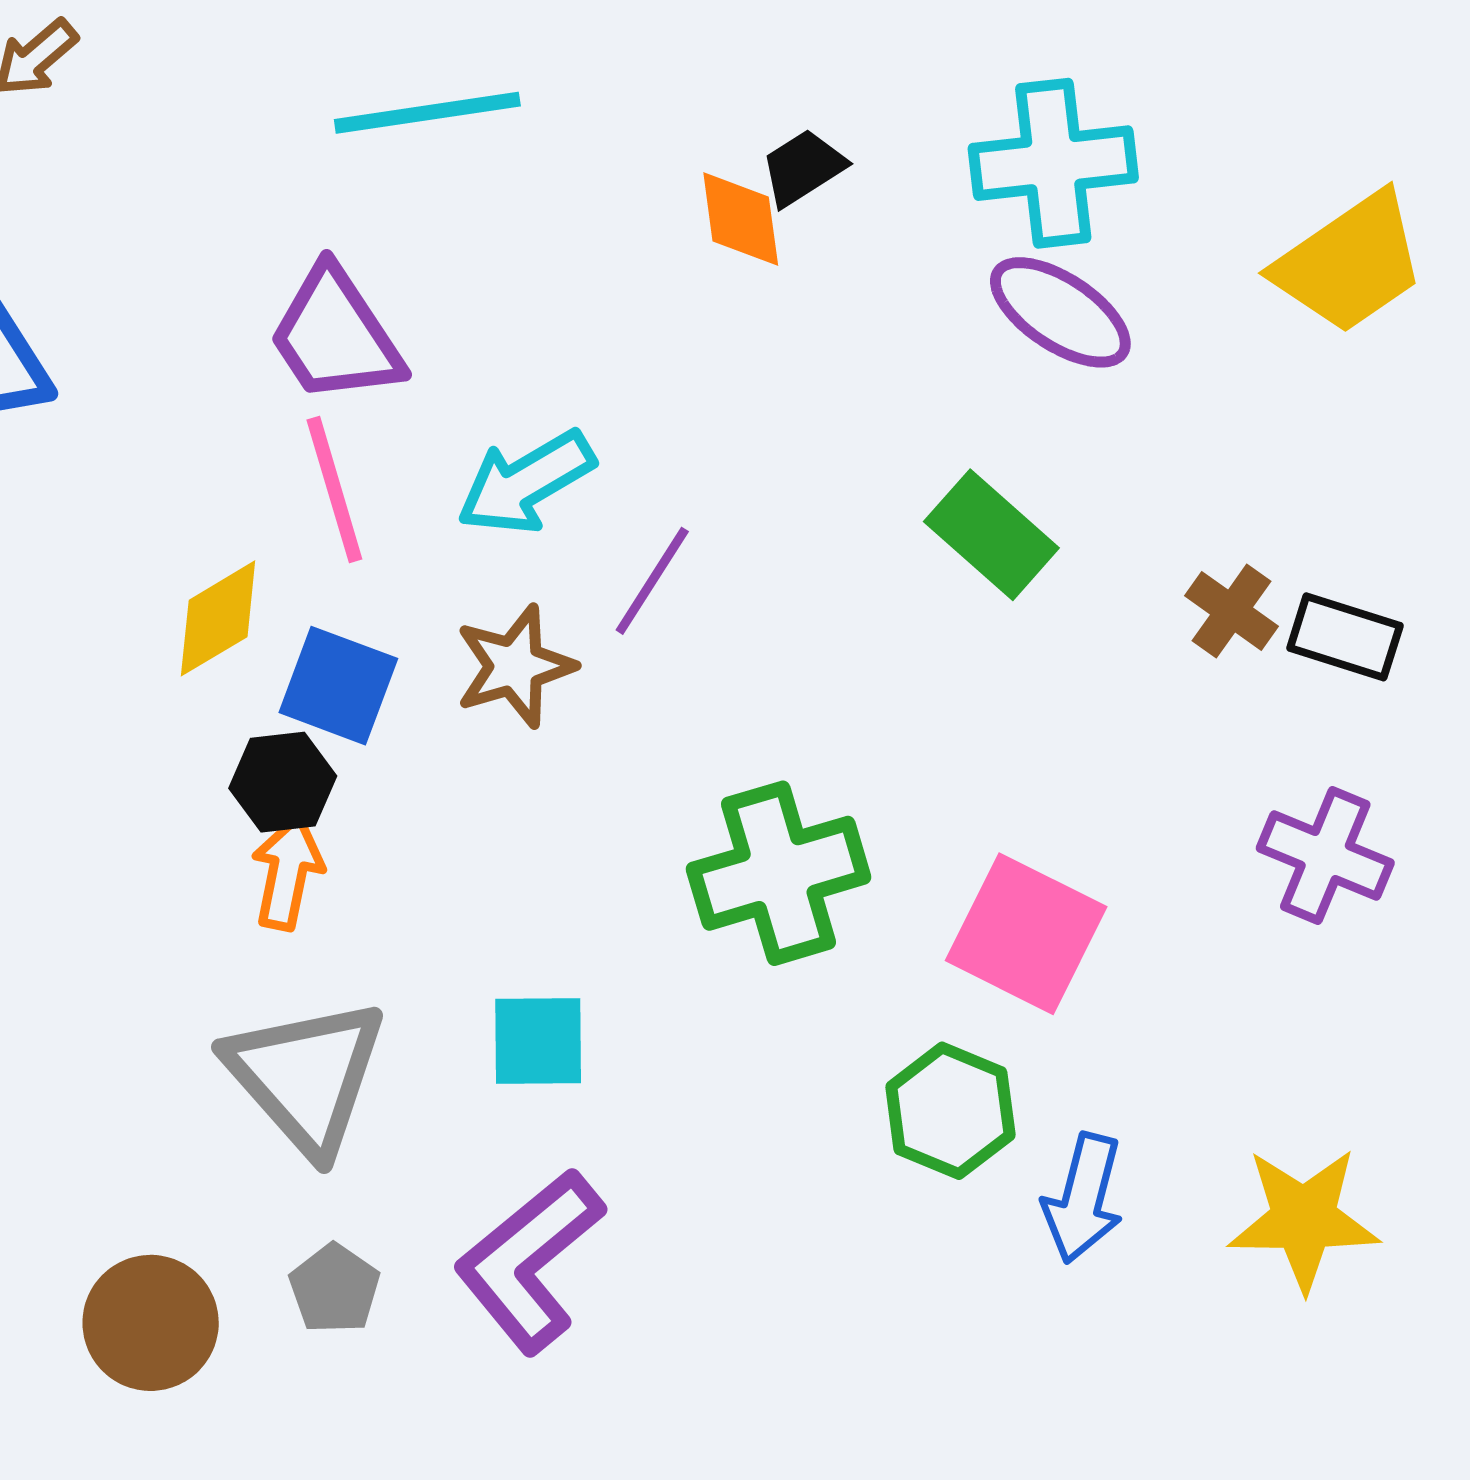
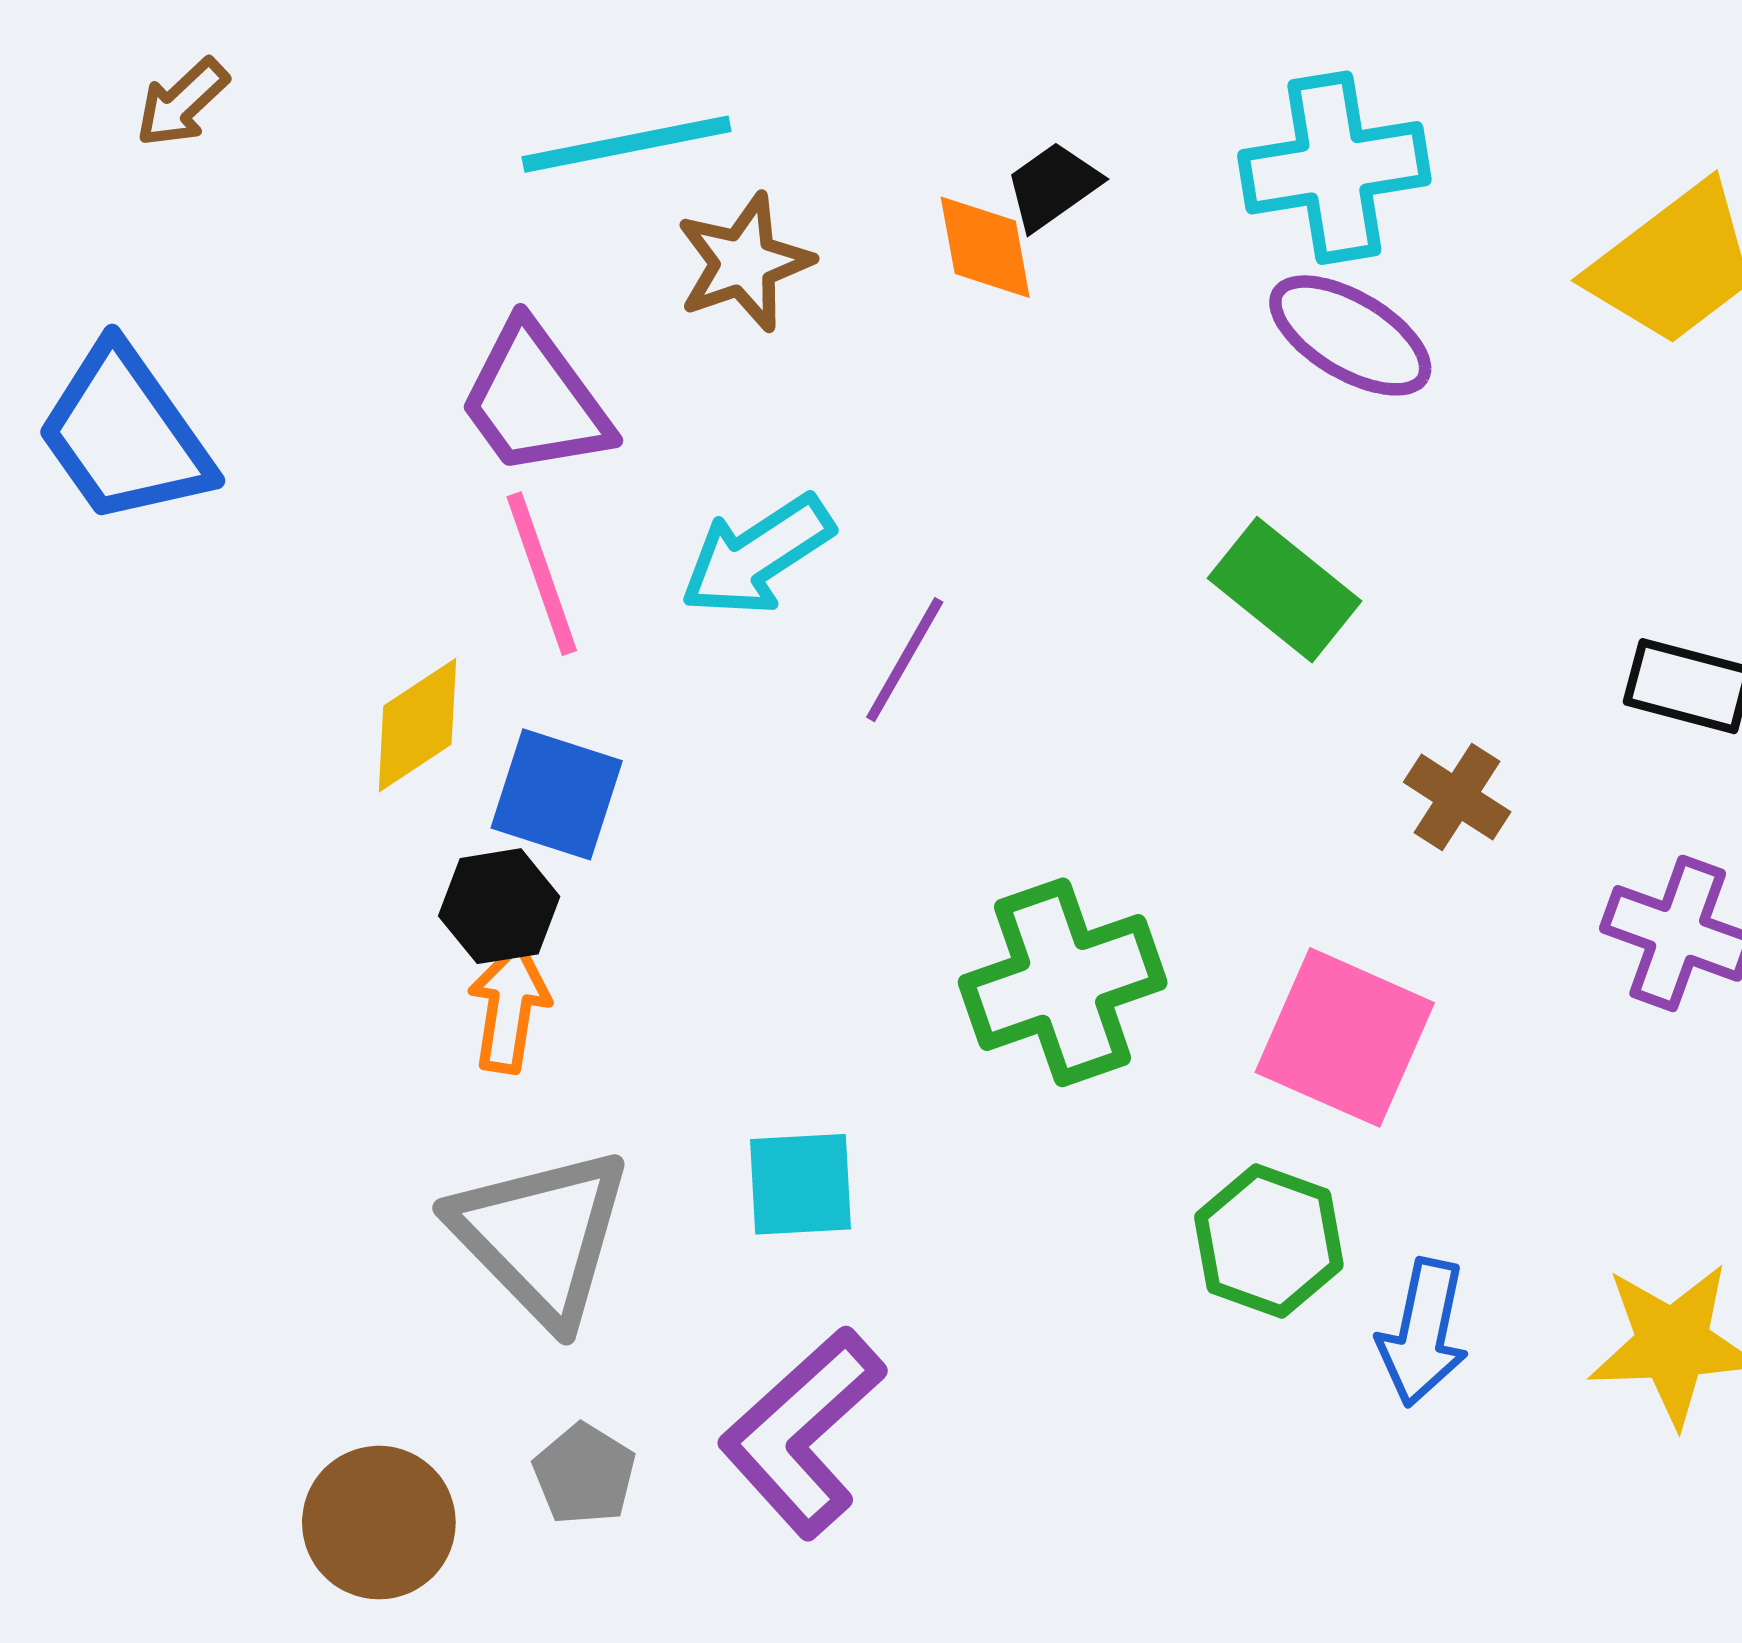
brown cross: (1232, 611) -> (1457, 797), moved
brown star: (515, 666) -> (744, 262), moved

